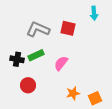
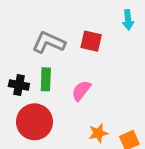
green rectangle: (36, 55) -> (46, 79), turned -63
red circle: (28, 85) -> (35, 122), size x1.6

